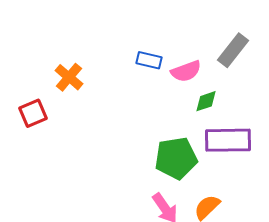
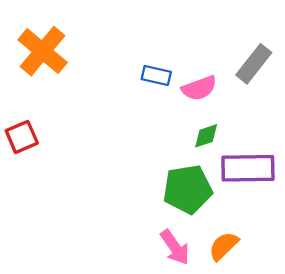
orange cross: (69, 77) -> (43, 51), moved, size x1.5
green diamond: (206, 101) -> (206, 136), moved

